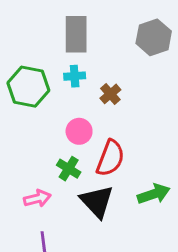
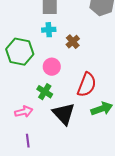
green hexagon: (28, 87) -> (20, 52), moved
red semicircle: (110, 158) -> (87, 85), moved

